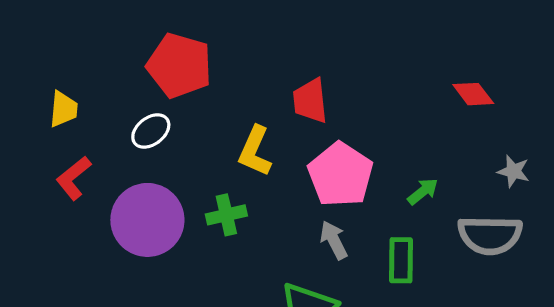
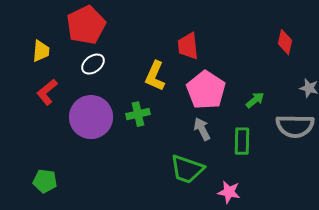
red pentagon: (179, 65) -> (86, 25), moved, turned 30
red diamond: (473, 94) -> (285, 42), turned 50

